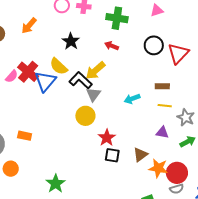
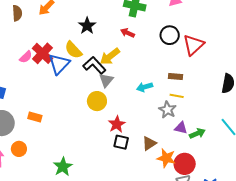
gray star: (186, 117) -> (167, 110), moved
purple triangle: (162, 132) -> (181, 128), moved

